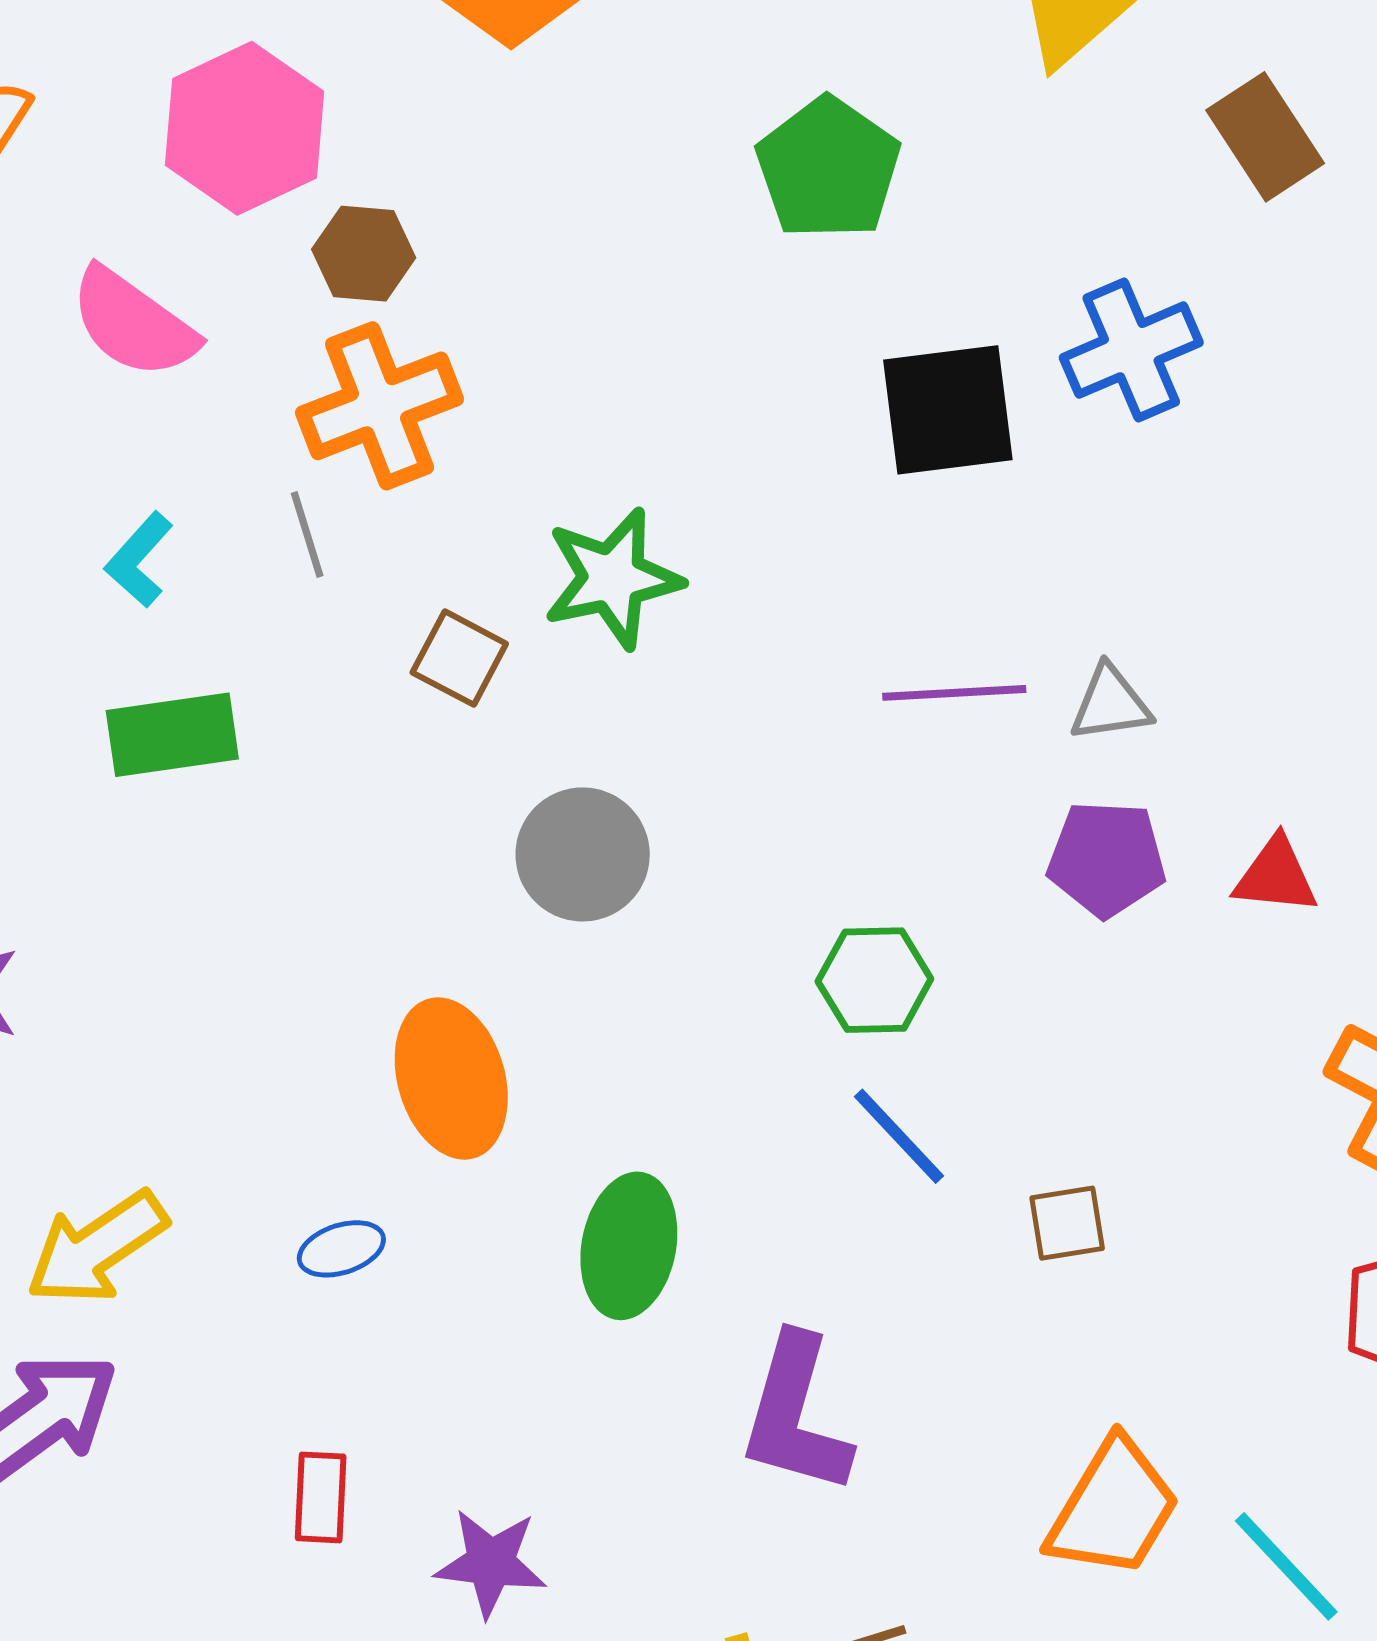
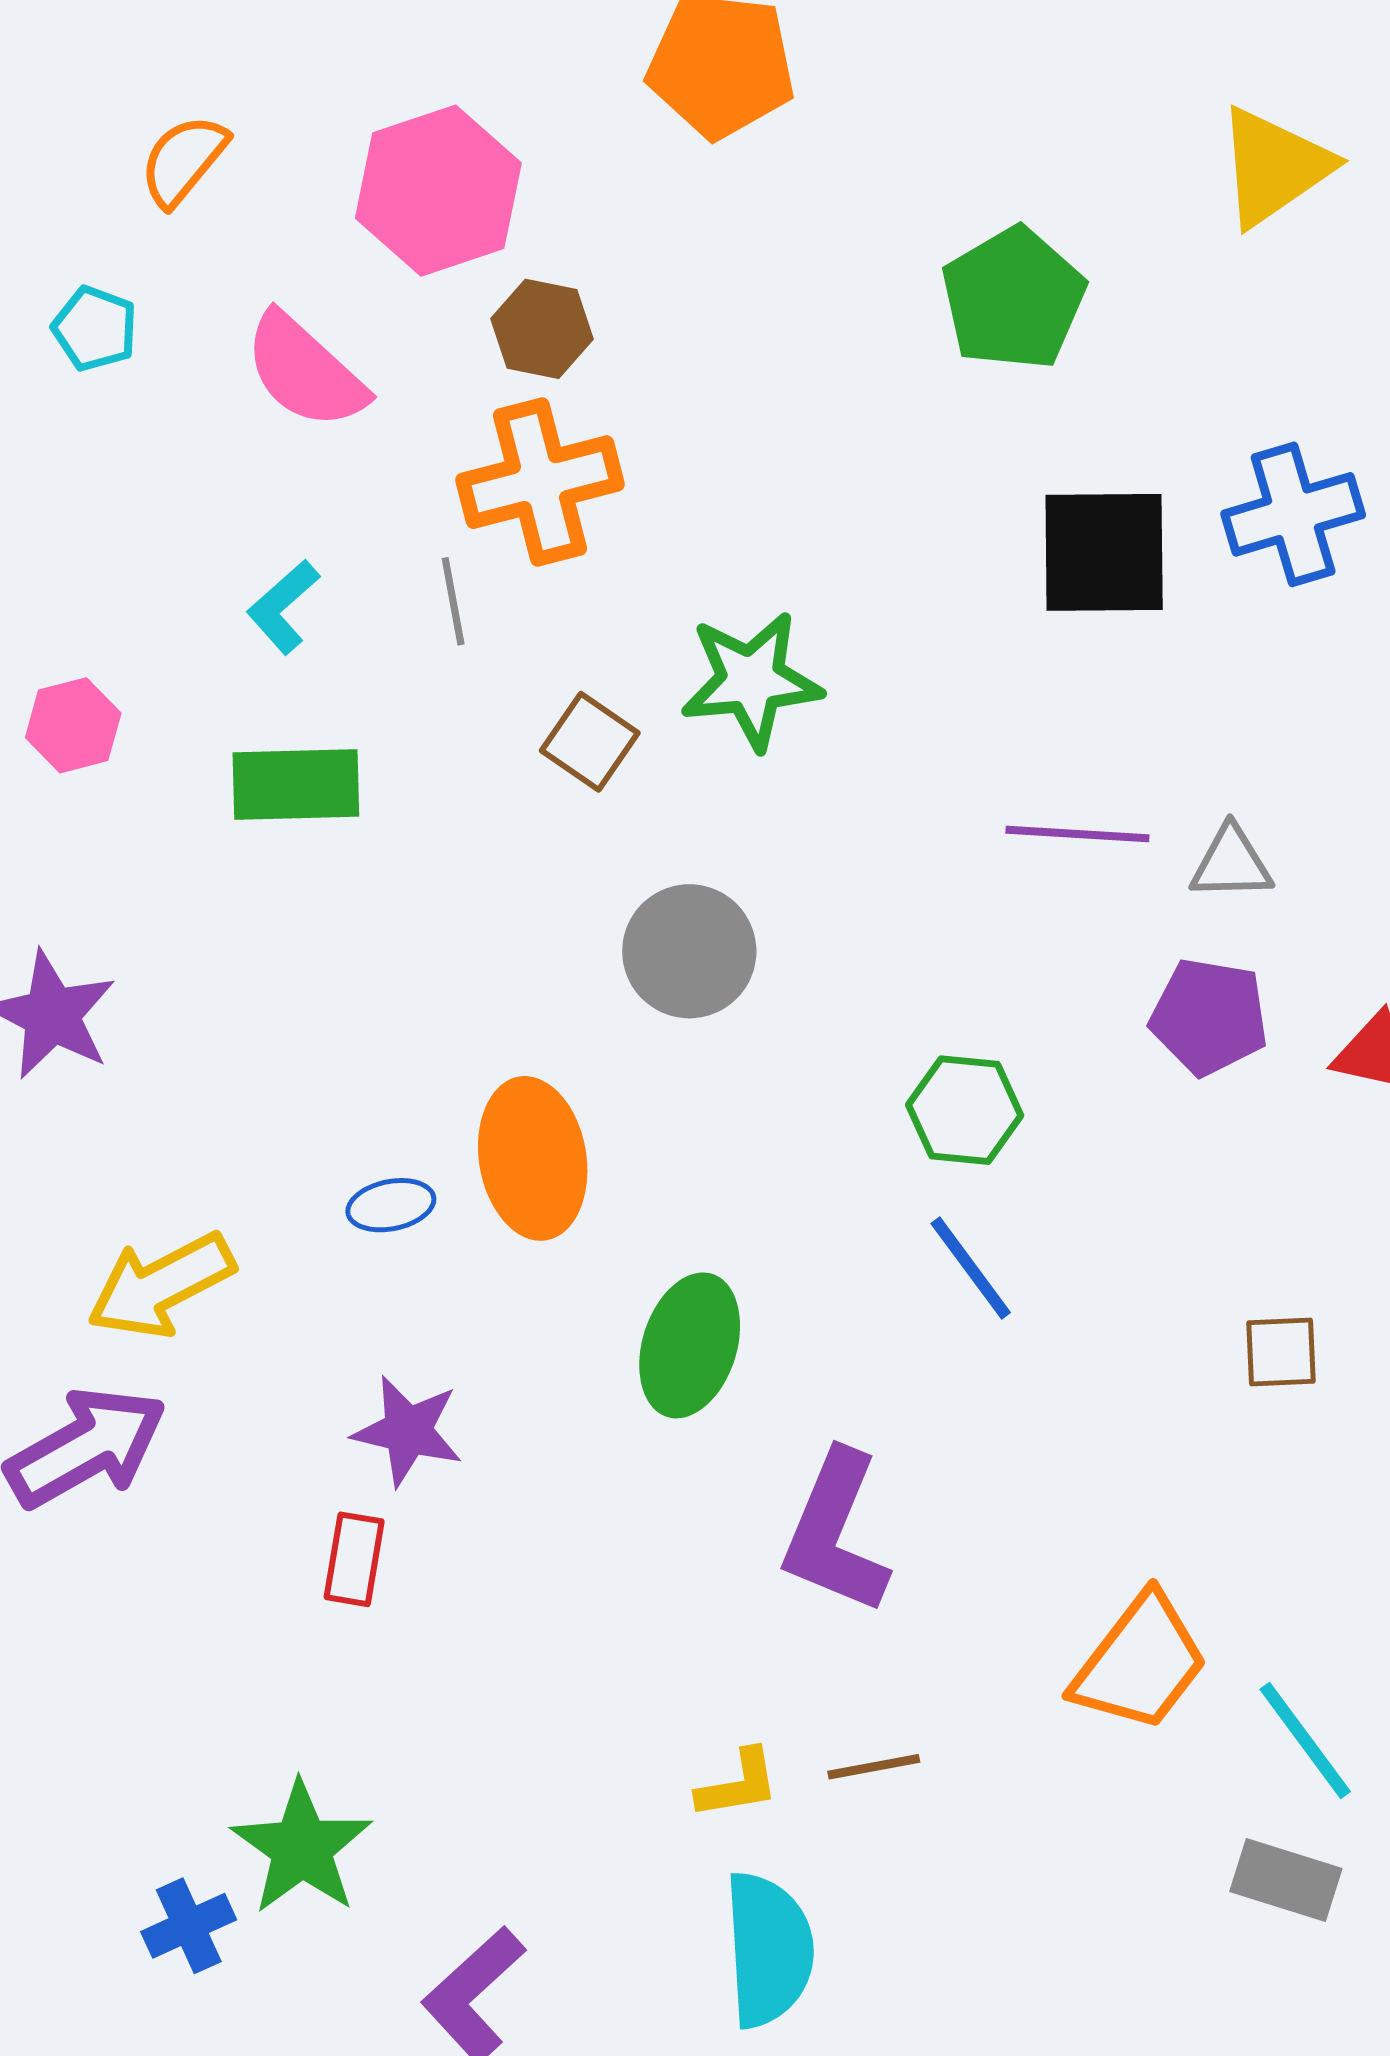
brown square: (1067, 1223) -> (1281, 1352), moved
blue ellipse: (341, 1249) -> (391, 1205), moved
purple star: (491, 1563) -> (408, 1431), moved

